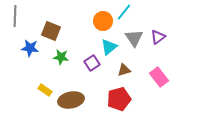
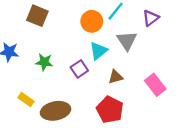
brown square: (51, 31) -> (37, 16), moved
purple triangle: (158, 37) -> (151, 18), moved
red pentagon: (119, 99) -> (110, 110), turned -30

